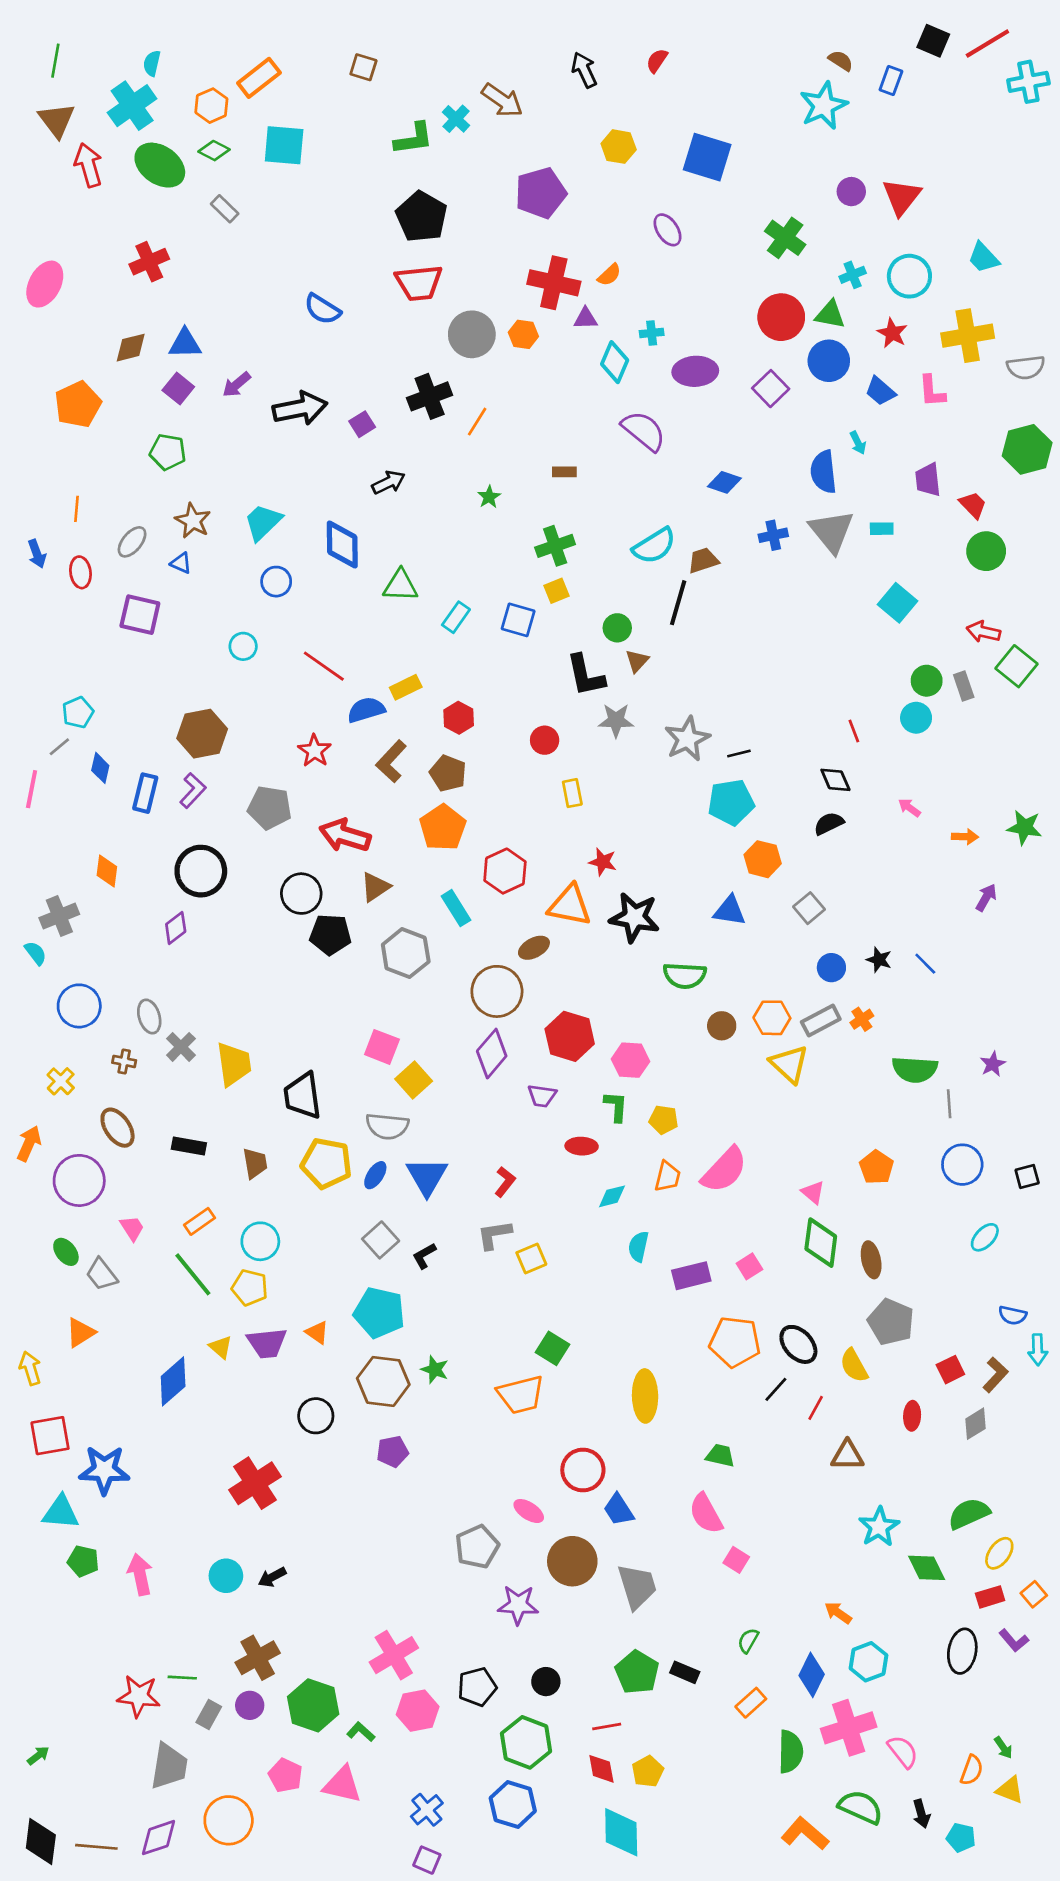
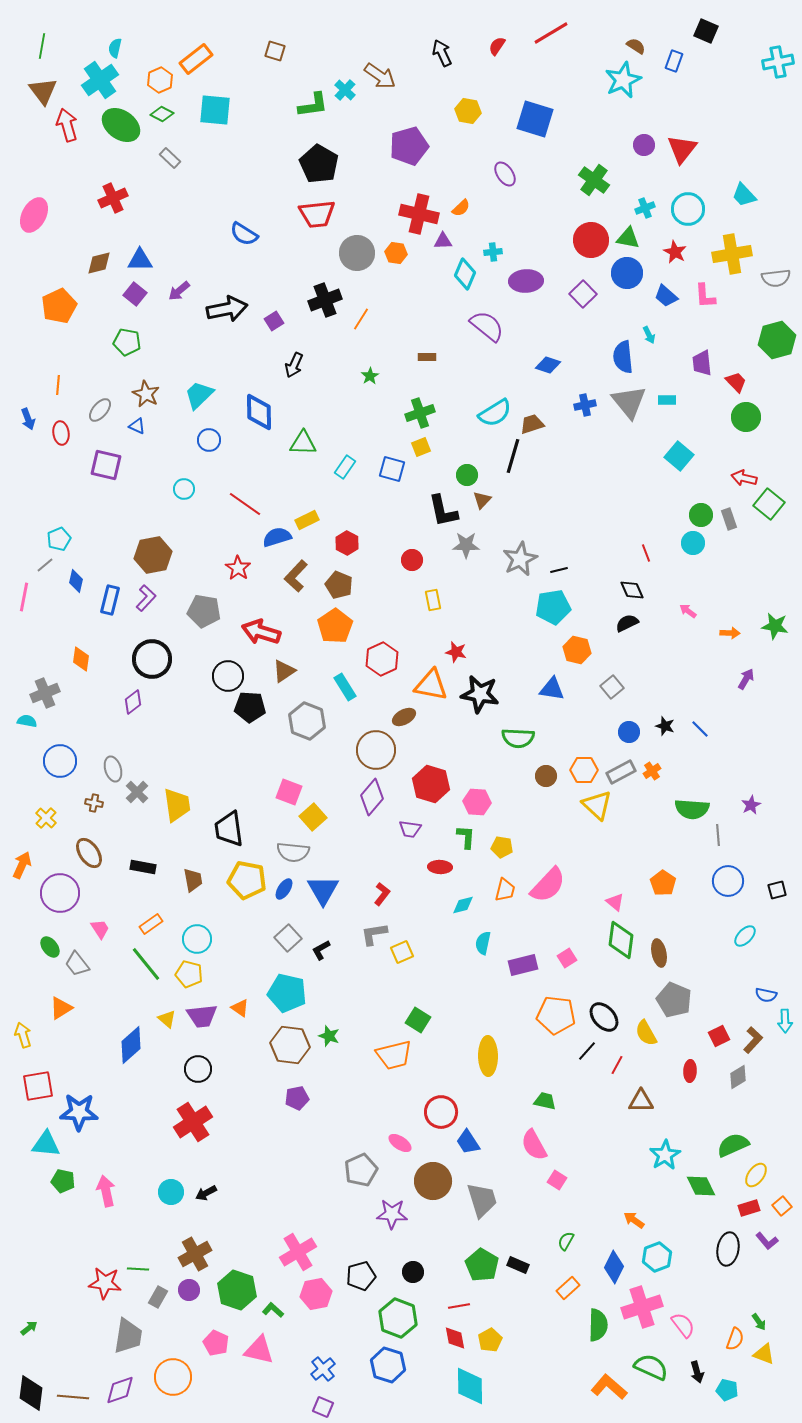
red line: (987, 43) -> (551, 33), moved
black arrow: (389, 482) -> (294, 365), turned 140
cyan semicircle: (36, 953) -> (27, 721), turned -42
black circle: (316, 1416) -> (198, 1069), moved

